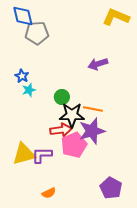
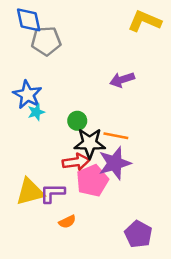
blue star: (22, 76) -> (27, 95), size x1.6
orange semicircle: (49, 193) -> (67, 222), moved

